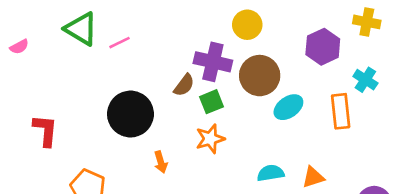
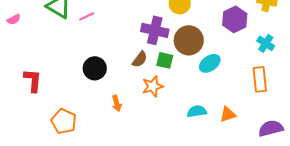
brown semicircle: (184, 85) -> (140, 59), moved
green square: (212, 102) -> (165, 60), moved, turned 36
orange rectangle: (341, 111) -> (260, 79), moved
black circle: (130, 114) -> (95, 68), size x0.7

